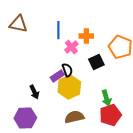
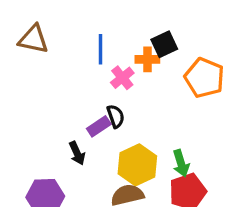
black square: (96, 62) -> (164, 44), moved
yellow hexagon: (69, 87) -> (137, 165), moved
black arrow: (34, 92) -> (77, 153), moved

